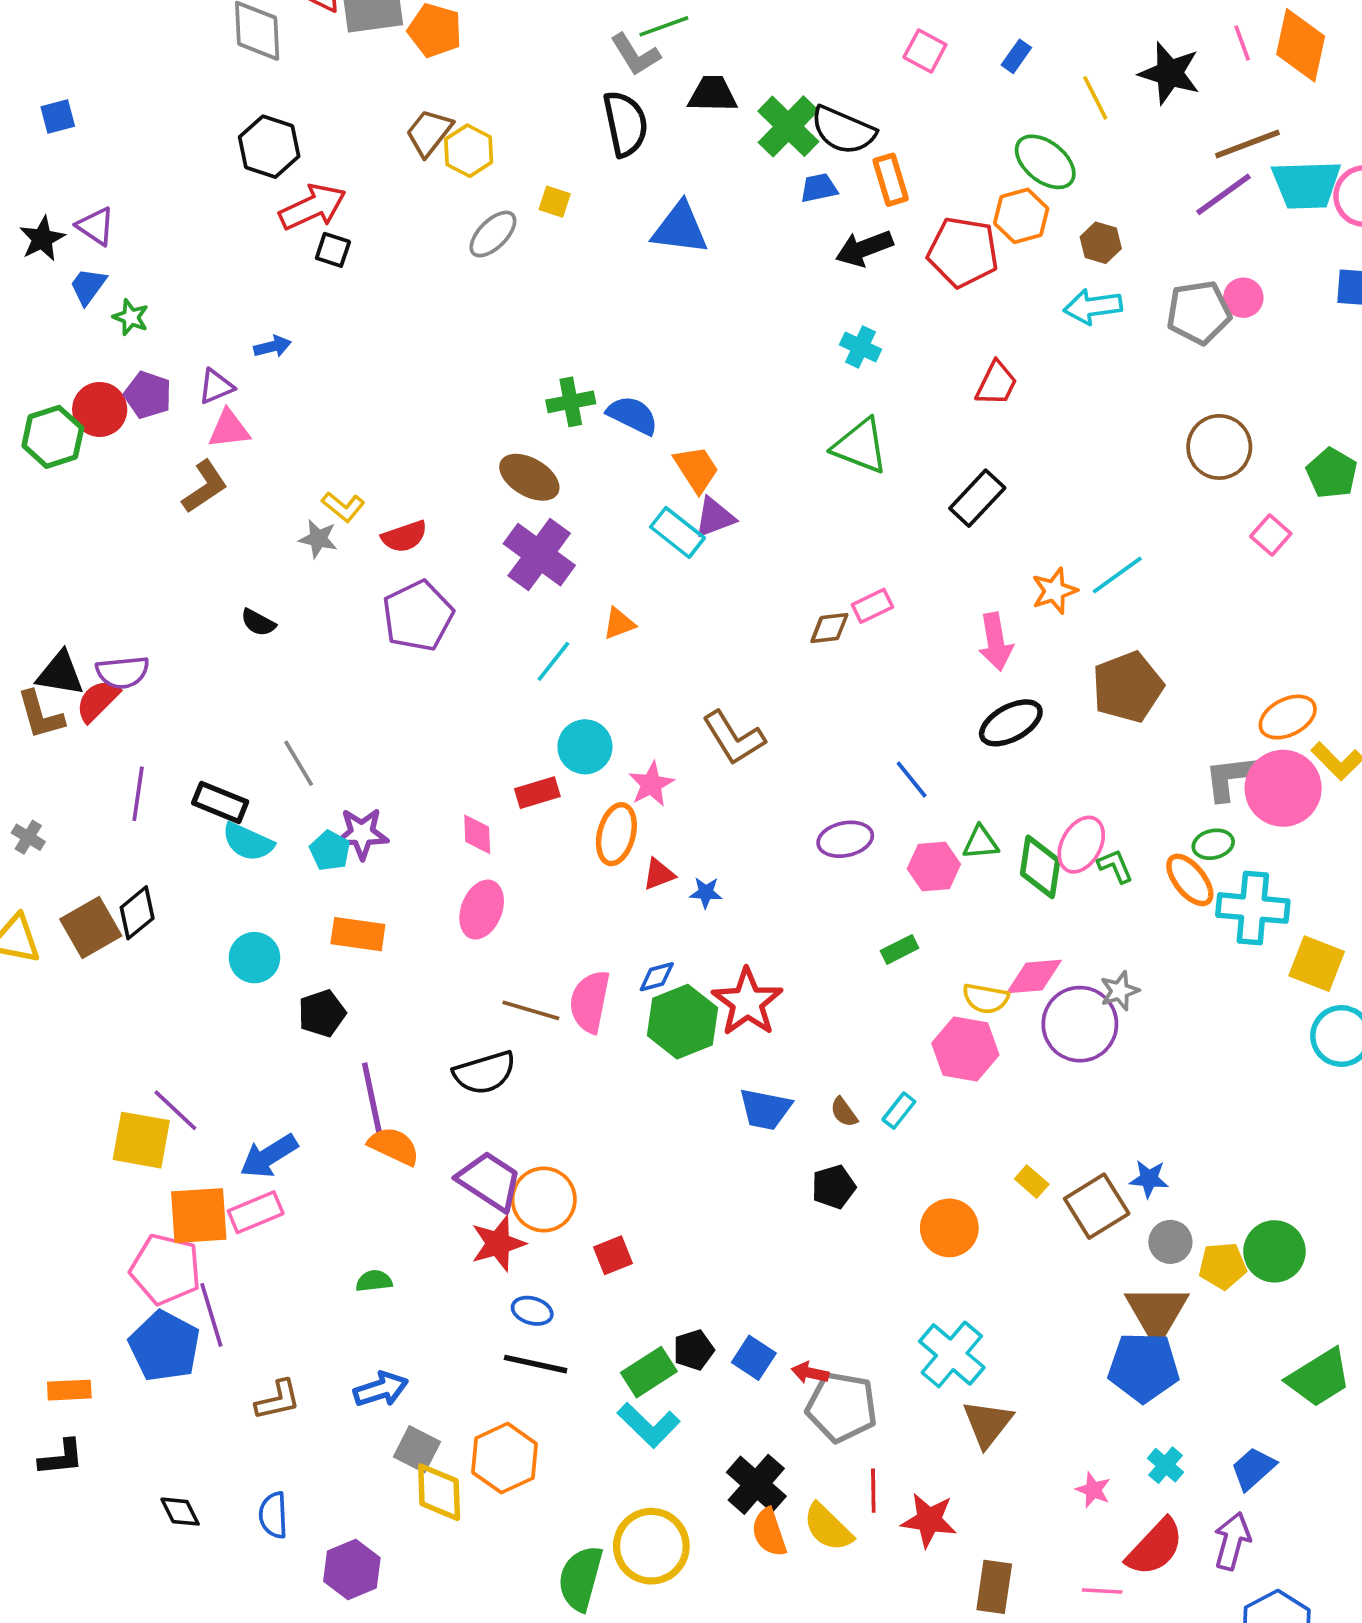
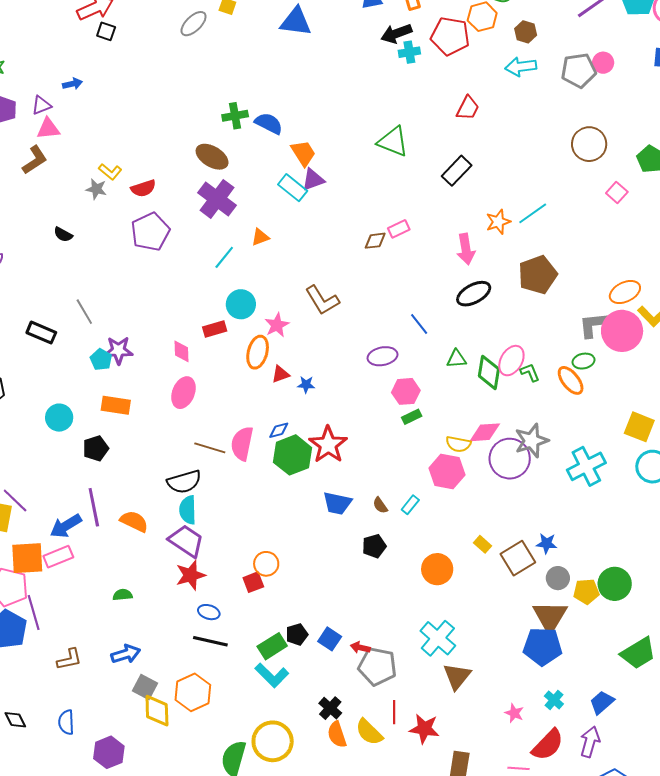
cyan cross: (860, 347) -> (409, 52), moved, turned -35
cyan semicircle: (248, 842) -> (188, 510), moved, turned 64
pink hexagon: (934, 866) -> (406, 391), moved
cyan cross: (1253, 908) -> (586, 466), moved, turned -33
gray star: (1120, 991) -> (532, 441), size x1.6
purple line: (372, 1098) -> (94, 507), moved
orange circle: (544, 1200) -> (266, 564), moved, size x0.7
black cross: (756, 1484) -> (330, 708), size x0.7

